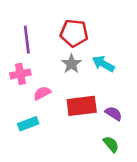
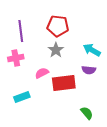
cyan arrow: (103, 64) -> (92, 50), moved
pink semicircle: (42, 93) -> (42, 73), moved
purple semicircle: (114, 114) -> (89, 70), moved, turned 152

